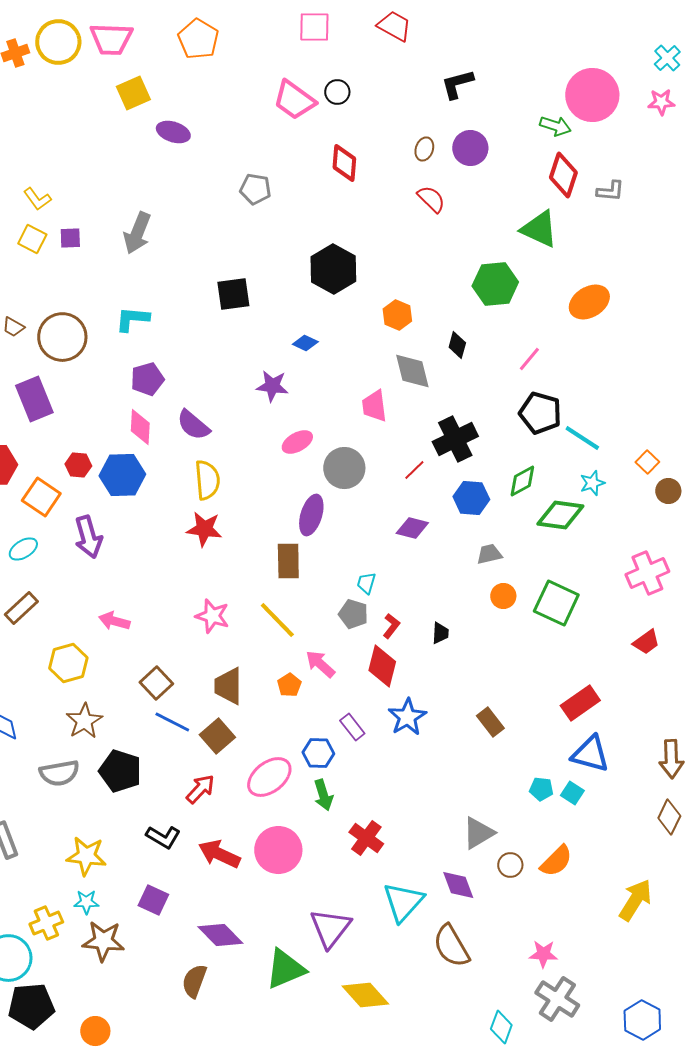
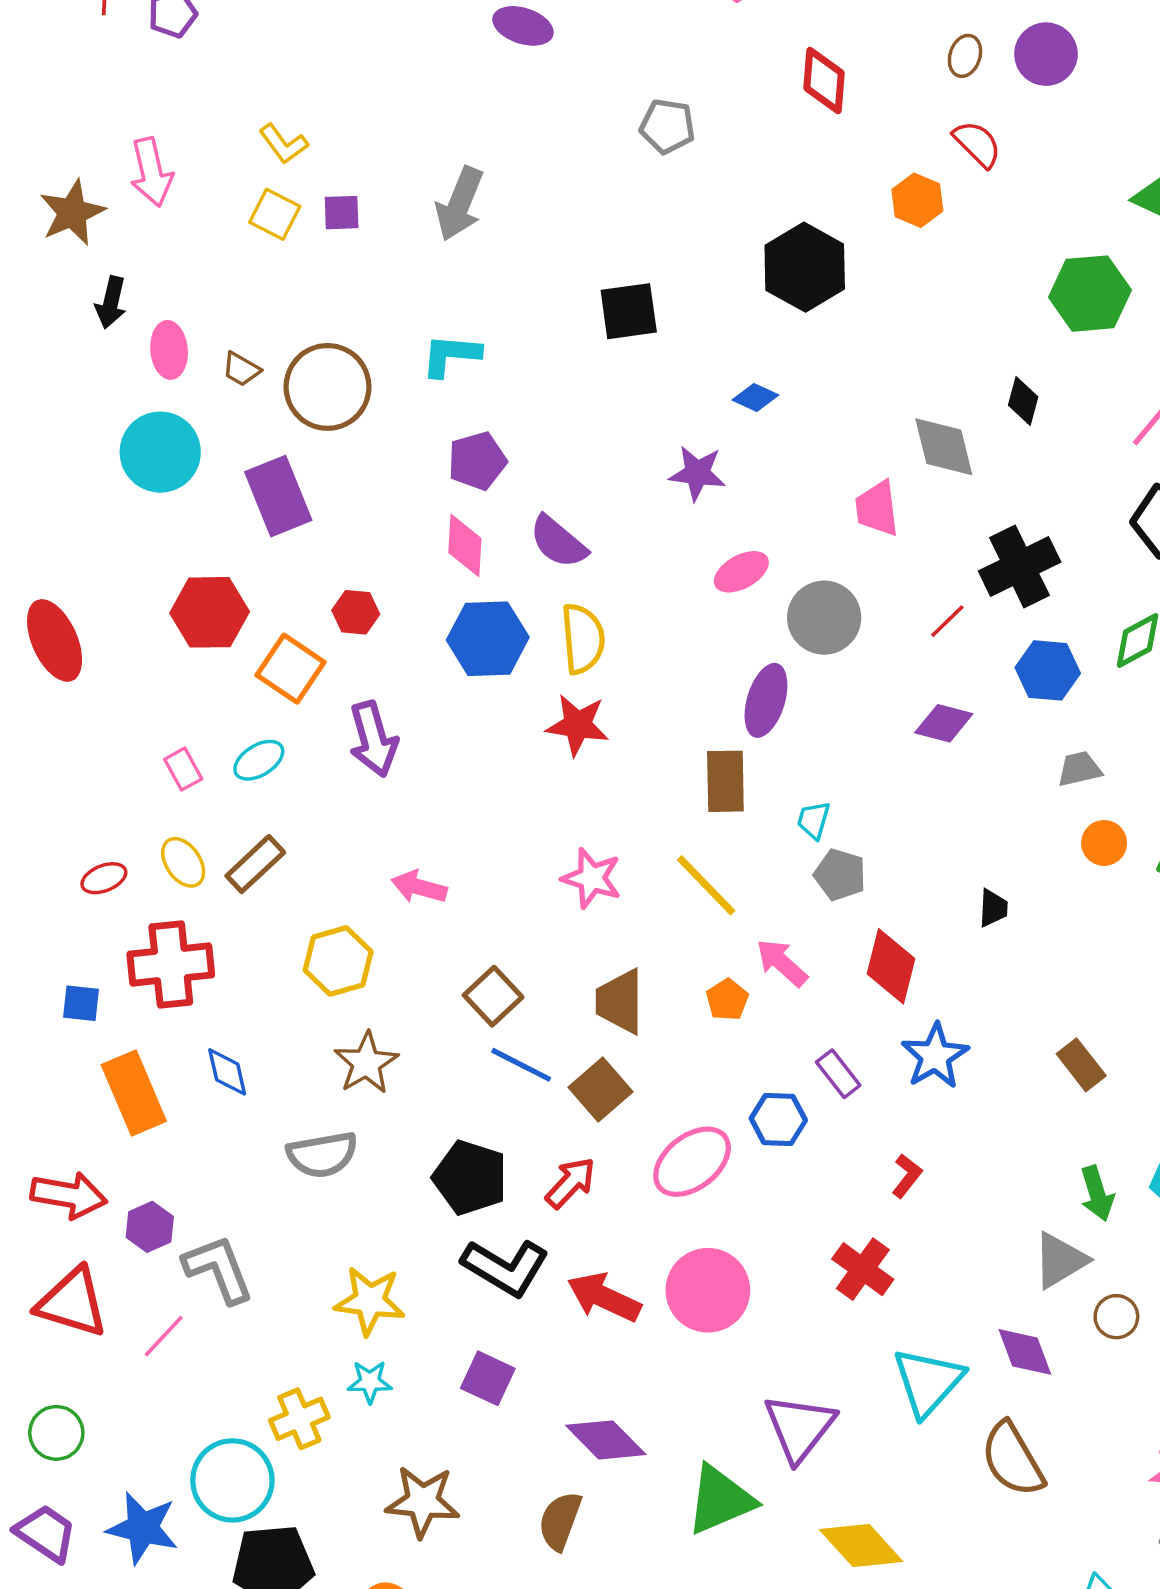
orange hexagon: (397, 315) -> (917, 200), moved
blue hexagon: (122, 475) -> (488, 639), moved
cyan trapezoid: (366, 583) -> (814, 820), moved
red L-shape: (391, 626) -> (907, 1176), moved
black pentagon: (120, 771) -> (470, 1178), moved
green arrow: (323, 795) -> (1097, 1193), moved
black L-shape: (163, 837) -> (505, 1267), size x1.4
brown star: (103, 941) -> (423, 1502), moved

